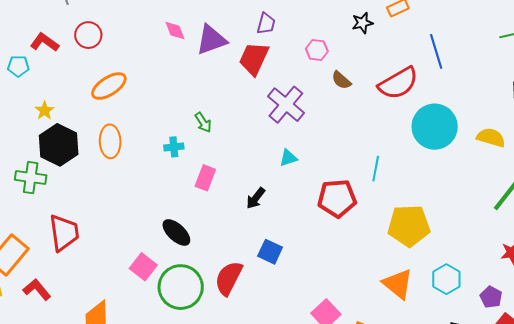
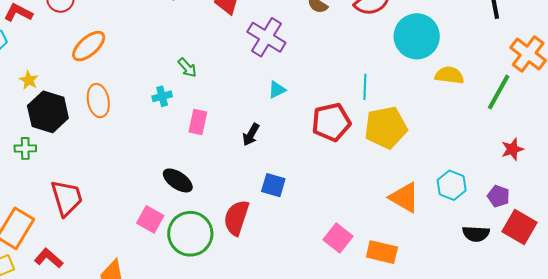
yellow semicircle: (491, 138) -> (449, 75), moved
green cross: (31, 178) -> (25, 148), size x0.7
yellow pentagon: (409, 226) -> (386, 128), moved

